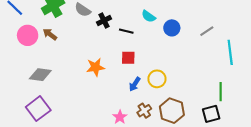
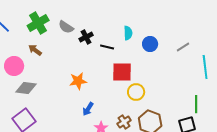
cyan semicircle: (148, 16) -> (128, 33), turned -128
pink circle: (28, 35) -> (14, 66), moved
red square: (128, 58) -> (122, 72), moved, size x1.5
blue arrow: (135, 84) -> (88, 109), moved

